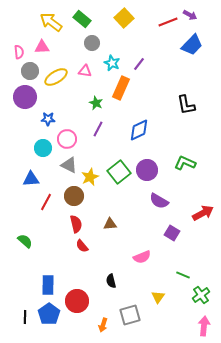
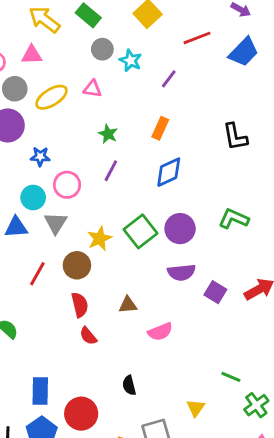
red line: (168, 22) -> (197, 38), moved
cyan star: (112, 63) -> (131, 60), moved
orange rectangle: (121, 88) -> (160, 128), moved, size x0.7
gray triangle: (69, 165) -> (56, 223), moved, turned 36
blue triangle: (31, 179) -> (16, 227), moved
purple semicircle: (159, 201) -> (181, 272), moved, turned -36
purple square: (172, 233) -> (215, 292), moved
pink semicircle: (142, 257) -> (160, 332), moved

